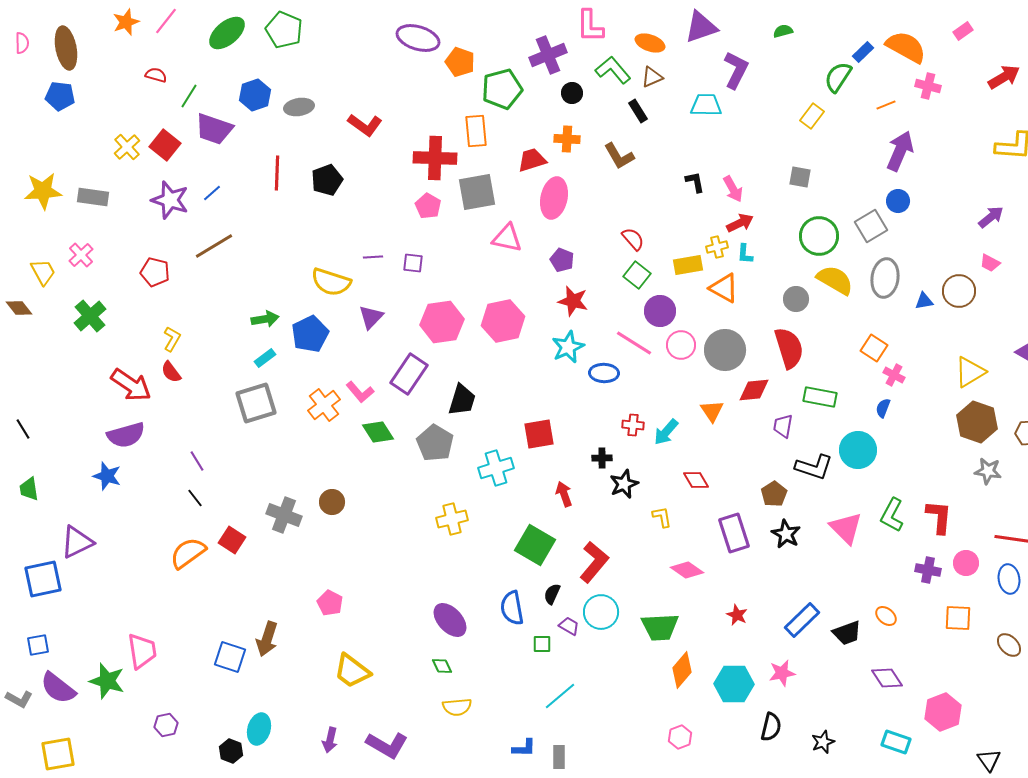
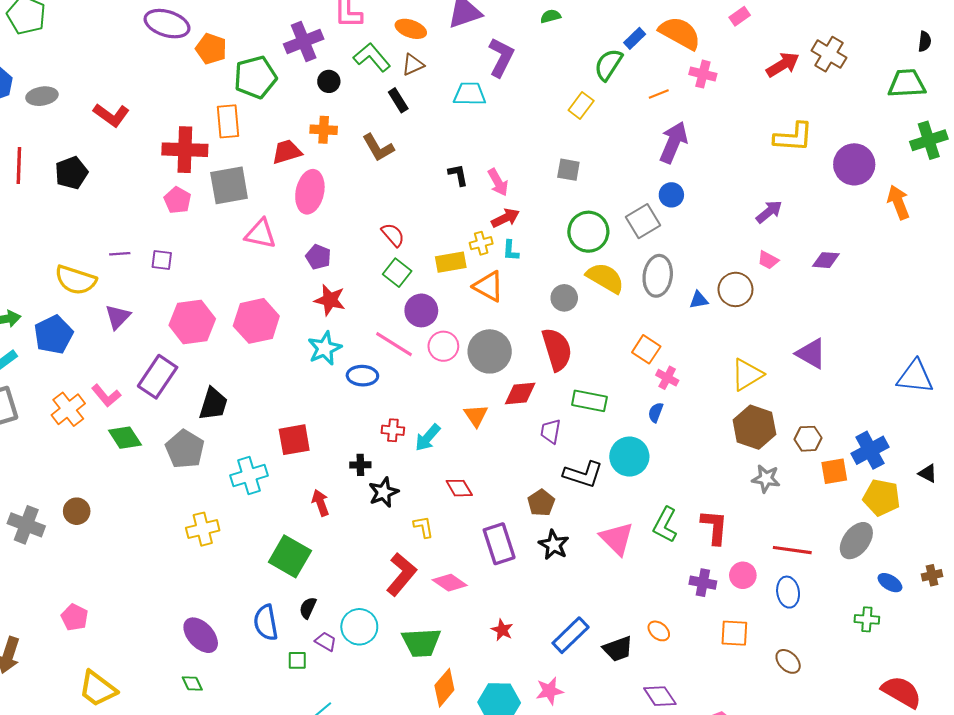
red L-shape: (594, 562) -> (401, 574), moved

